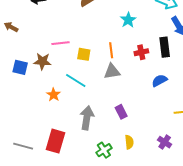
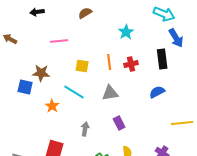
pink line: (61, 43) -> (59, 41), moved
red cross: (141, 52) -> (131, 64), moved
blue square: (20, 67) -> (25, 87), moved
gray triangle: (112, 71) -> (110, 93), moved
gray arrow: (87, 118) -> (85, 129), size x0.6

